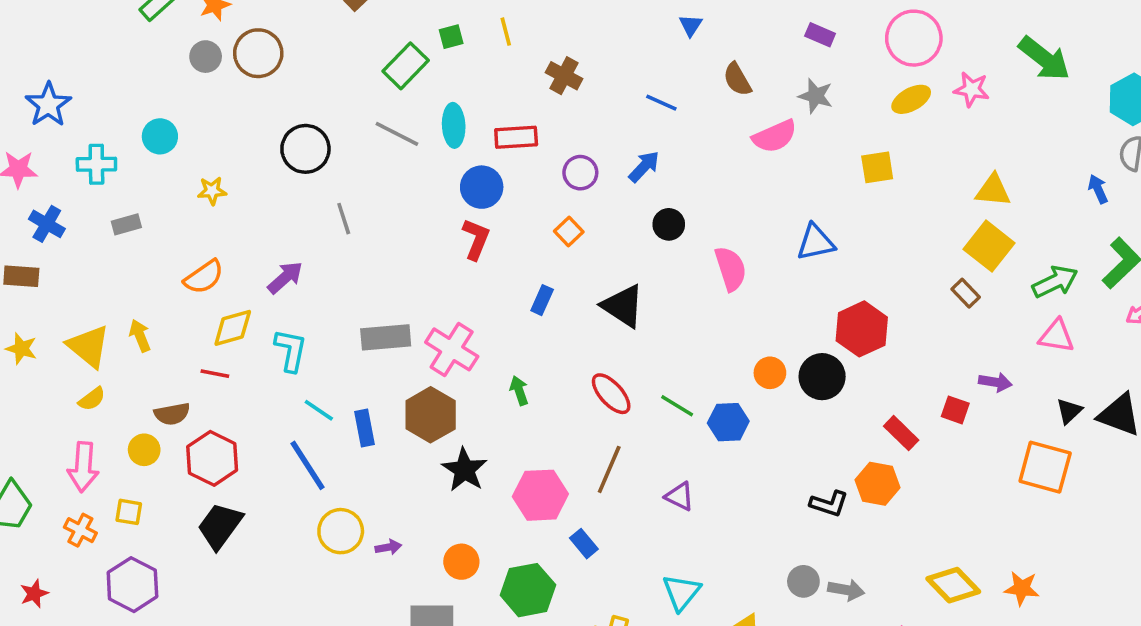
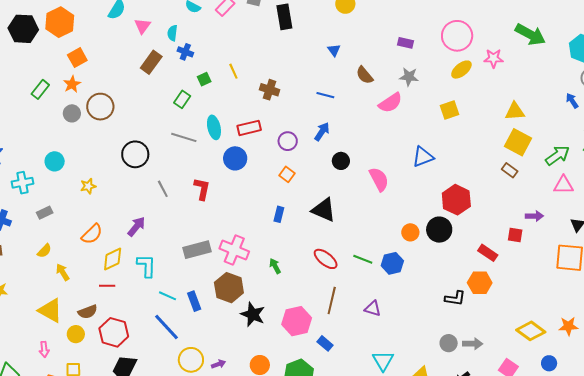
green rectangle: (406, 66) -> (182, 99), size x0.7
red L-shape: (476, 239) -> (202, 189), moved
yellow triangle: (88, 346) -> (50, 311), moved
yellow semicircle: (92, 399) -> (44, 251), moved
pink arrow: (83, 467) -> (44, 349), size x0.6

